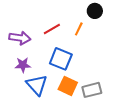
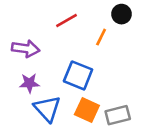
red line: (52, 29) -> (67, 20), moved

